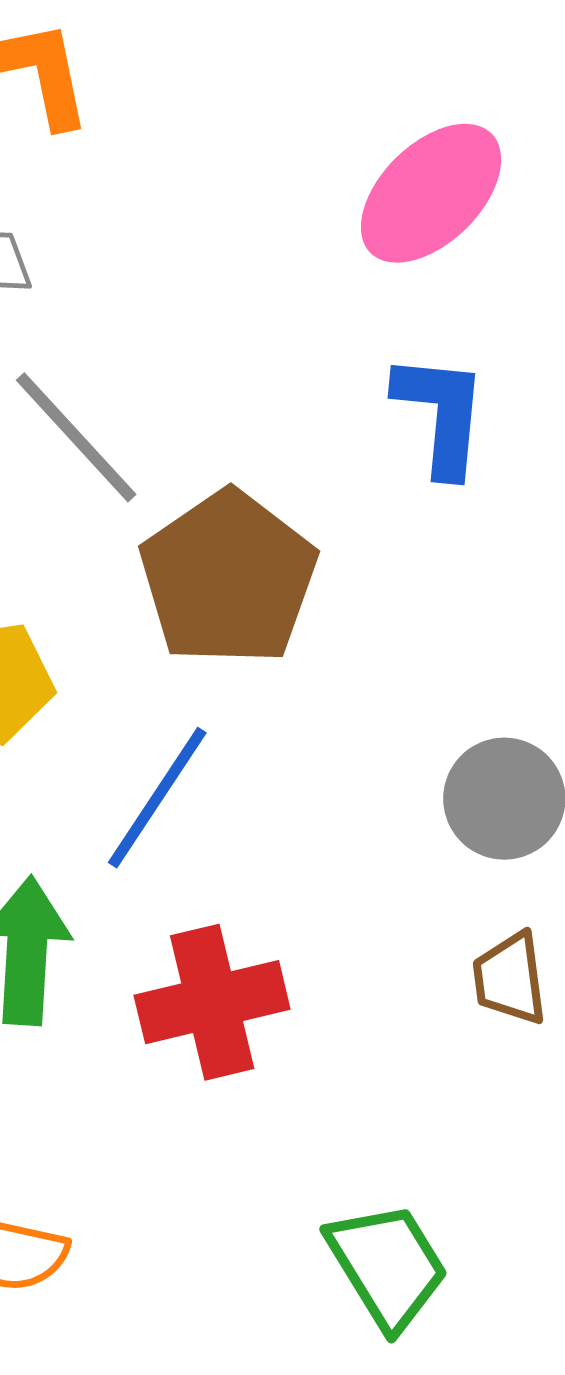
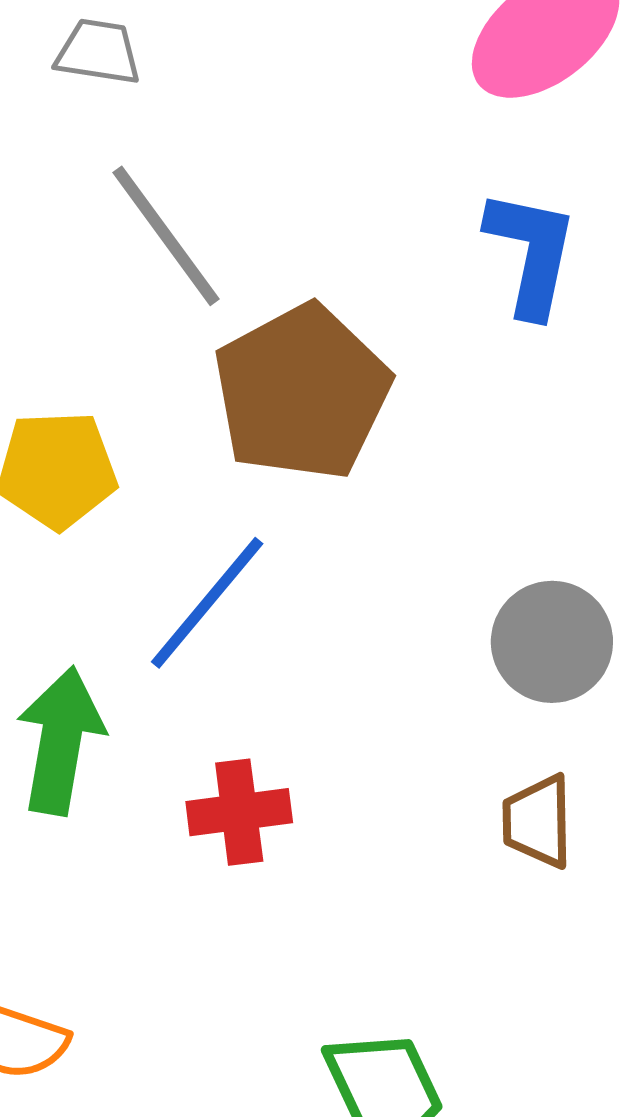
red cross: (212, 1002) -> (239, 812), size x0.7

